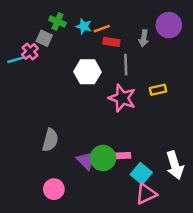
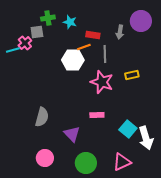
green cross: (57, 21) -> (48, 18), turned -32
orange line: (102, 29) -> (84, 47), moved
gray square: (44, 38) -> (37, 32), turned -32
pink rectangle: (122, 156) -> (97, 115), moved
green circle: (103, 158) -> (86, 163), moved
cyan square: (141, 174) -> (128, 129), moved

